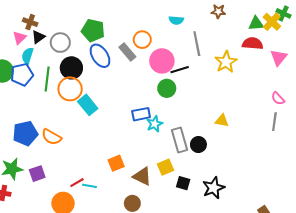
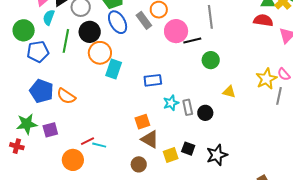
yellow star: (226, 62) -> (266, 79), moved
blue pentagon: (22, 75) -> (38, 52), moved
green circle: (167, 88) -> (211, 60), moved
orange circle: (70, 89) -> (100, 53), moved
cyan rectangle: (88, 105) -> (114, 69), moved, turned 54
cyan star: (155, 124) -> (171, 103), moved
blue pentagon: (25, 133) -> (42, 91), turned 30
gray rectangle: (180, 140) -> (188, 107), size x0.7
orange square: (116, 163) -> (142, 122), moved
yellow square: (165, 167) -> (171, 155), moved

